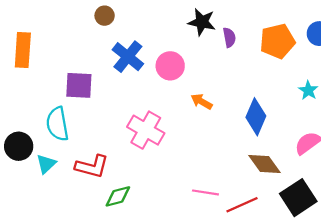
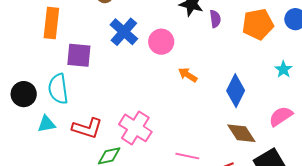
orange rectangle: (23, 50) -> (51, 23), moved
pink cross: (146, 130) -> (135, 128), moved
black circle: (19, 146) -> (24, 94), moved
cyan triangle: (46, 164) -> (46, 124), turned 30

